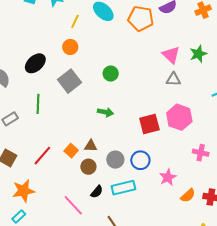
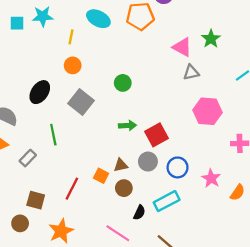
red square: (149, 124) -> (156, 135), moved
gray circle: (115, 160) -> (148, 162), moved

